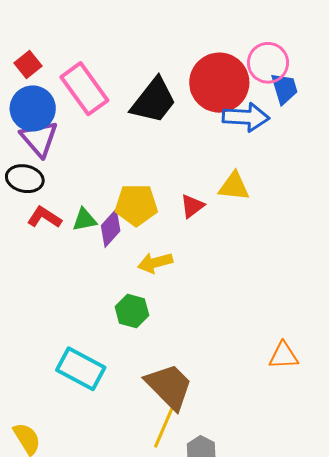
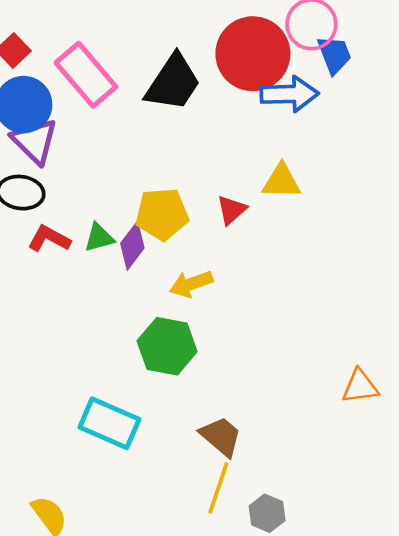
green hexagon: (132, 311) -> (167, 346), size x1.4
brown trapezoid: (169, 386) -> (221, 436), size x0.7

